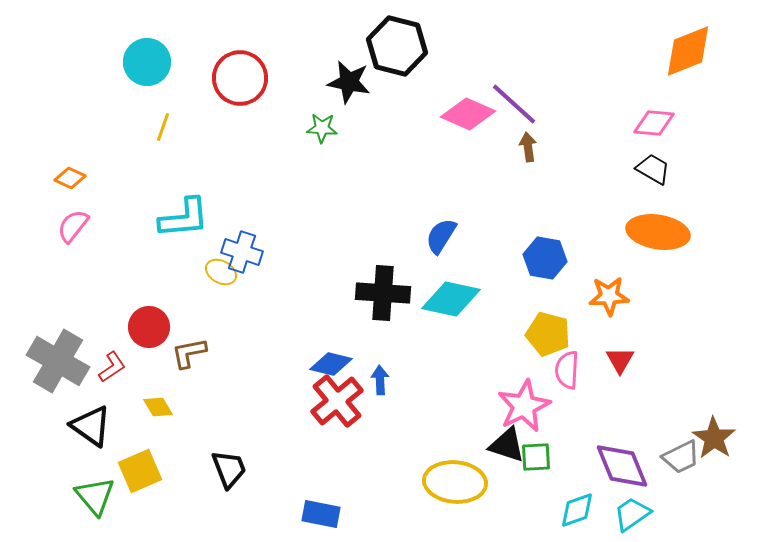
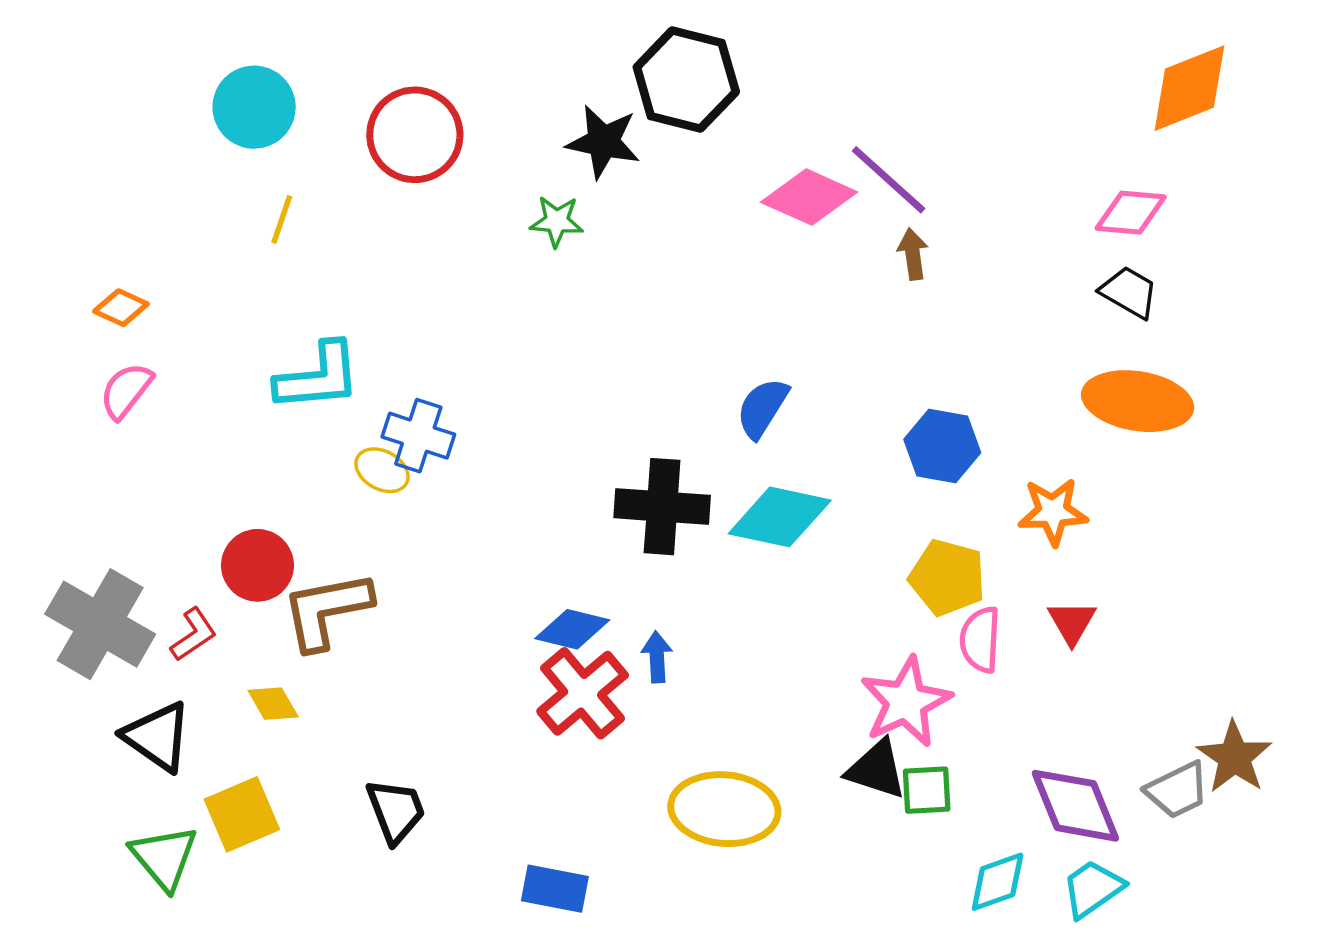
brown L-shape: (189, 353) -> (327, 610), size x1.5
yellow ellipse: (455, 482) -> (724, 809), moved

